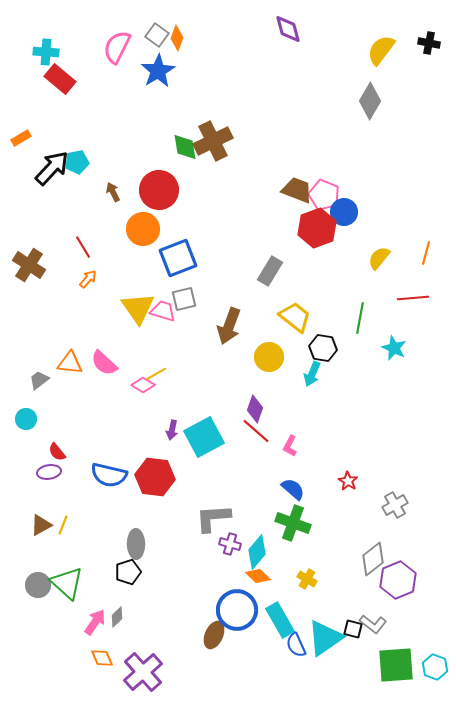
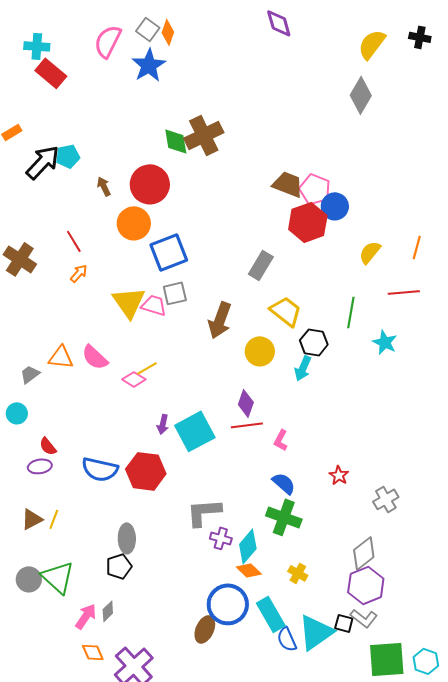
red line: (256, 431) -> (247, 425), turned -48
purple hexagon: (398, 580) -> (366, 585), moved

